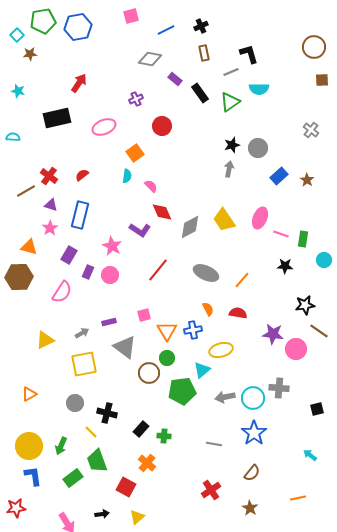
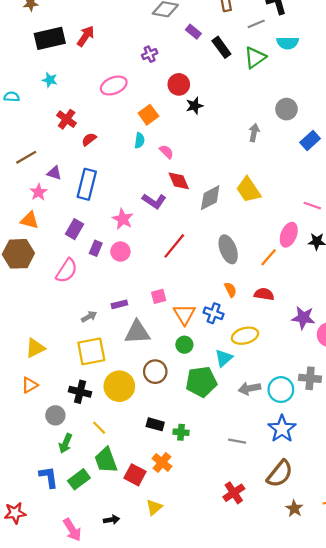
cyan star: (18, 91) -> (50, 80), moved
black rectangle: (57, 118) -> (50, 38), moved
black star: (232, 145) -> (194, 106), moved
red cross: (49, 176) -> (67, 119), moved
pink ellipse: (260, 218) -> (289, 235), moved
pink star: (50, 228) -> (39, 192), moved
gray ellipse: (206, 273) -> (228, 249), turned 45
blue cross: (193, 330) -> (214, 313), turned 30
yellow triangle: (45, 340) -> (35, 348), moved
gray triangle: (125, 347) -> (137, 332), turned -40
brown circle: (149, 373) -> (155, 372), moved
gray circle: (75, 403) -> (55, 415), moved
black cross: (107, 413) -> (80, 392), moved
black rectangle: (141, 429) -> (155, 424), turned 63
yellow circle: (29, 446) -> (119, 386), moved
brown semicircle: (252, 473) -> (280, 474), size x1.5
blue L-shape: (33, 476) -> (49, 477), moved
red square: (126, 487) -> (135, 475), moved
brown star: (250, 508) -> (294, 508), moved
yellow triangle: (137, 517) -> (154, 507), moved

